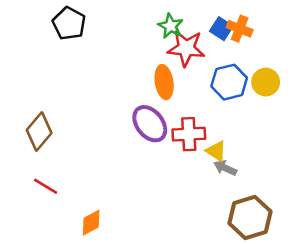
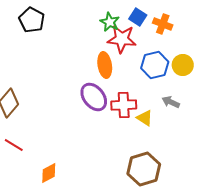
blue square: (221, 29) -> (138, 17), moved
gray arrow: (225, 168) -> (171, 102), moved
brown hexagon: (250, 217) -> (144, 169), moved

